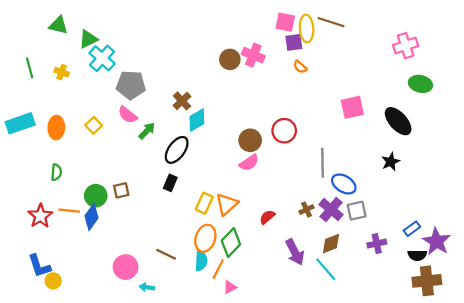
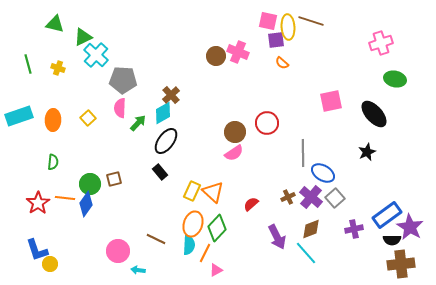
pink semicircle: (128, 115) -> (120, 108), turned 54
cyan diamond: (197, 120) -> (163, 113), moved
black rectangle: (170, 183) -> (160, 172), turned -63
orange triangle: (227, 204) -> (213, 192), turned -35
gray square: (357, 211) -> (335, 198), turned -30
blue rectangle: (412, 229) -> (387, 215), size x1.8

